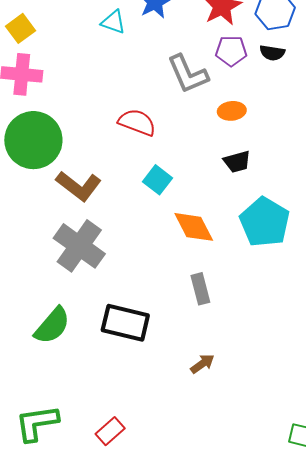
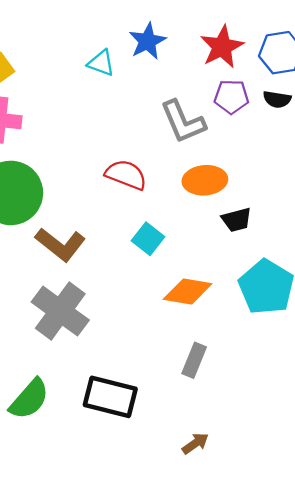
orange ellipse: (232, 111) -> (205, 180), moved, size x1.4
orange diamond: (194, 227) -> (188, 291), turned -54
gray rectangle: (200, 289) -> (194, 360), turned 36

